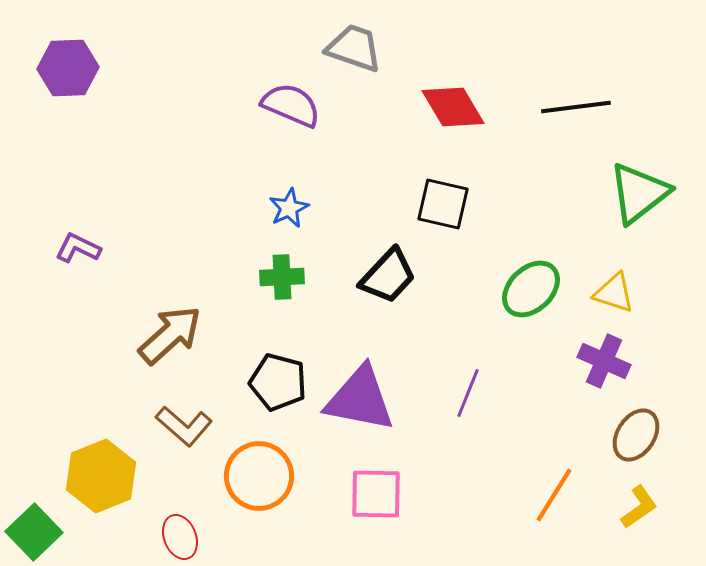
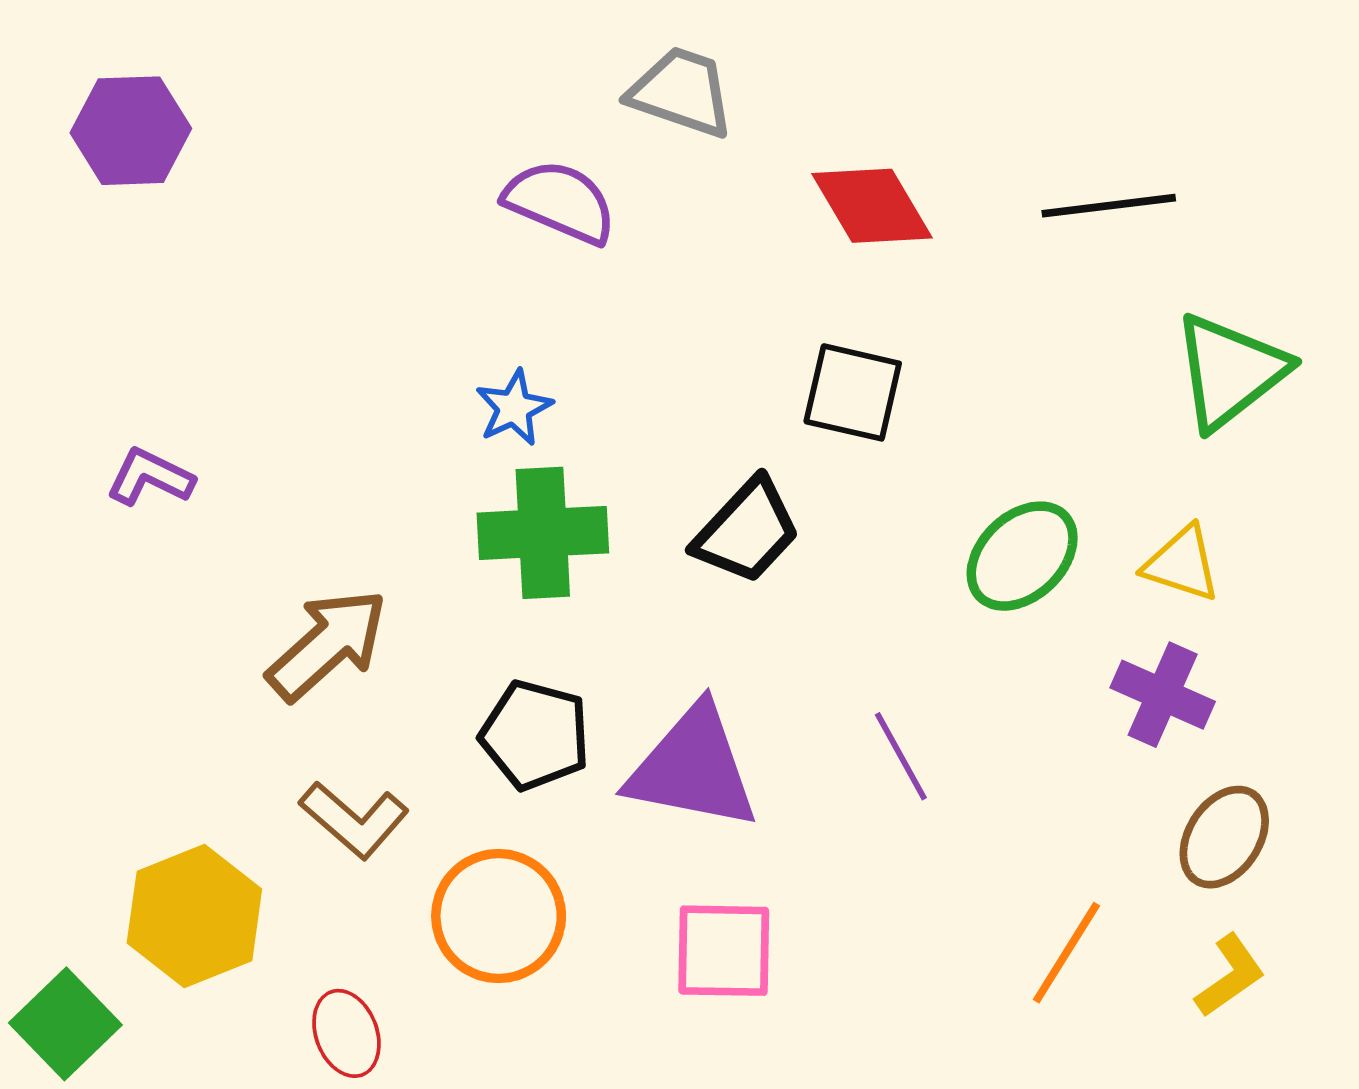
blue star: (289, 208) -> (514, 408), moved
green cross: (282, 277) -> (543, 533), size x1.5
purple line: (468, 393) -> (901, 756), turned -51

